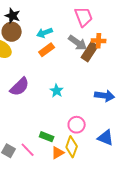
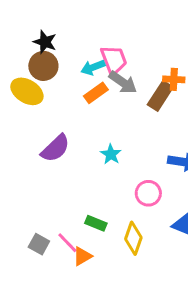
pink trapezoid: (84, 17) -> (114, 60), moved
gray arrow: (78, 43) -> (123, 82), moved
pink circle: (77, 125) -> (148, 193), moved
orange triangle: (58, 153) -> (82, 256), moved

